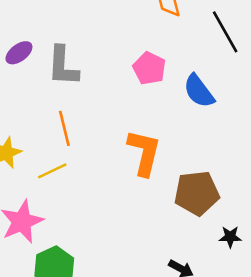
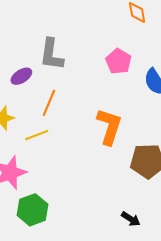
purple ellipse: (19, 53) -> (21, 76), moved
orange line: (64, 128) -> (49, 103), turned 32

